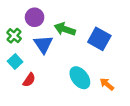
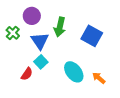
green arrow: (65, 29) -> (60, 27), turned -96
cyan square: (15, 62) -> (41, 62), moved

